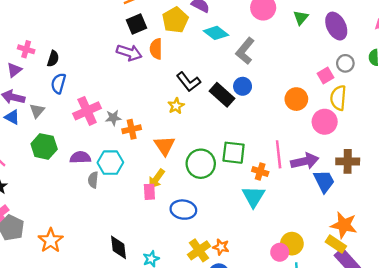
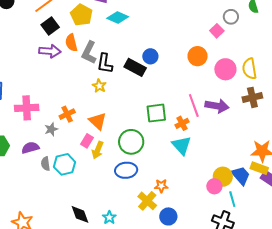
gray L-shape: (245, 51) -> (89, 53), moved
black L-shape: (189, 82) -> (105, 63), turned 60
yellow semicircle: (338, 98) -> (249, 69), moved
pink cross: (87, 111) -> (27, 108), turned 35
gray star: (113, 118) -> (51, 129), moved
purple arrow: (305, 161) -> (217, 106), turned 35
cyan hexagon: (110, 163) -> (65, 164), moved
green circle: (201, 164) -> (131, 142), moved
orange cross: (260, 171) -> (182, 123), turned -32
blue trapezoid: (324, 181) -> (241, 175), moved
pink rectangle: (149, 192) -> (87, 141), moved, turned 48
orange star: (221, 247) -> (161, 186), moved

